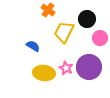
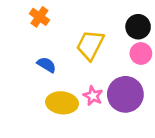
orange cross: (48, 10) -> (39, 17), moved
black circle: (87, 19) -> (138, 27), moved

